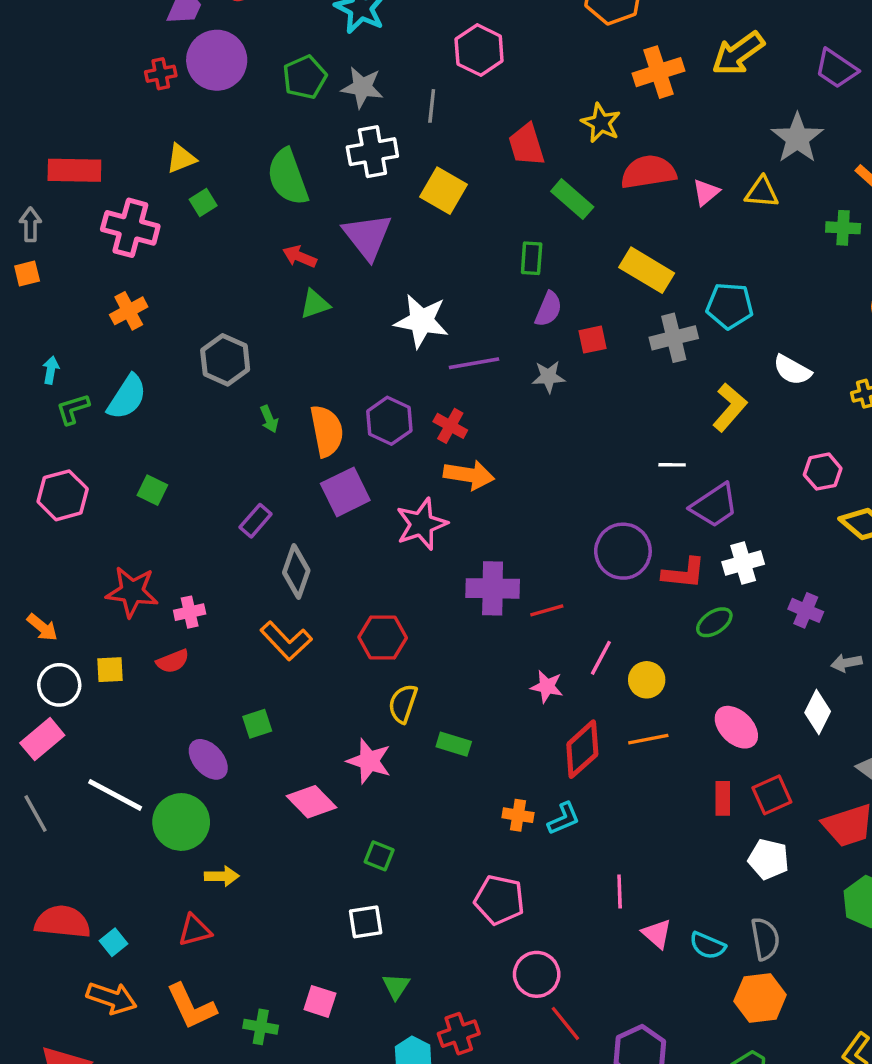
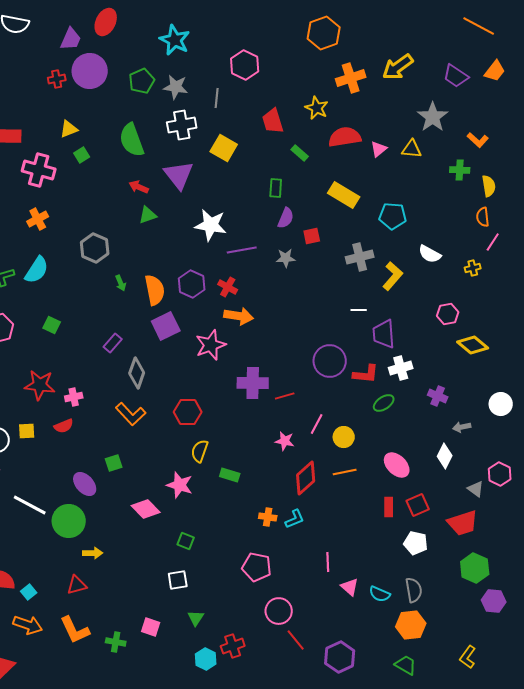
green rectangle: (572, 199) -> (300, 153), size x0.7
gray cross: (674, 338) -> (360, 257), moved
purple trapezoid: (714, 505) -> (384, 334), turned 120

